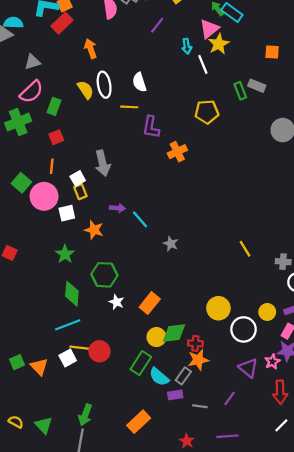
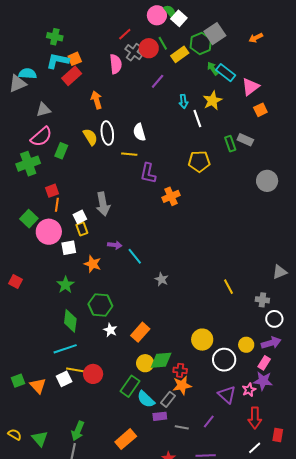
pink triangle: (209, 29) -> (251, 87), moved
orange square: (272, 52) -> (260, 110), turned -32
red square: (56, 137) -> (52, 191), moved

